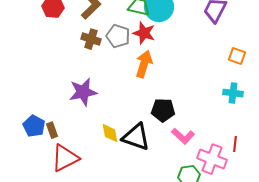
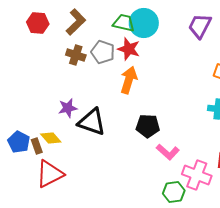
purple star: (83, 92) -> (68, 108), size x0.7
yellow diamond: (110, 133) -> (51, 138), moved, turned -30
black triangle: (136, 137) -> (92, 122), moved

